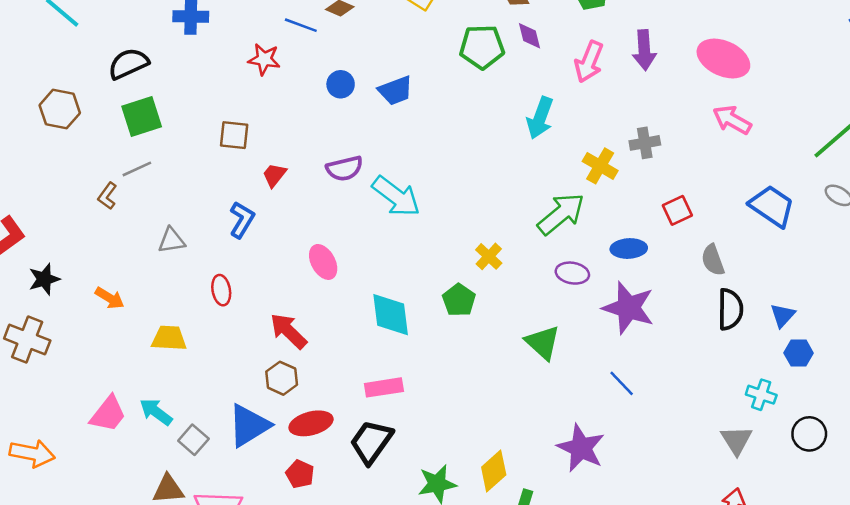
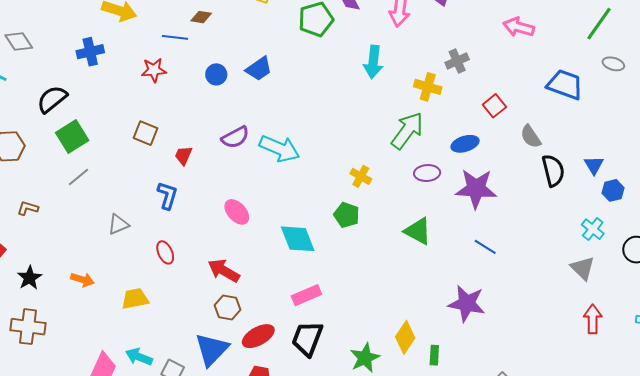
brown square: (234, 135) -> (145, 133), turned 30
brown L-shape: (107, 196) -> (28, 208), moved, turned 85
cyan cross: (761, 395) -> (593, 229), turned 35

